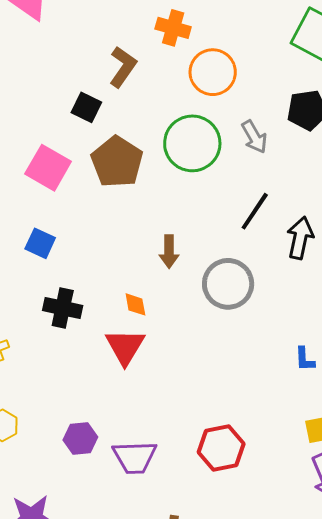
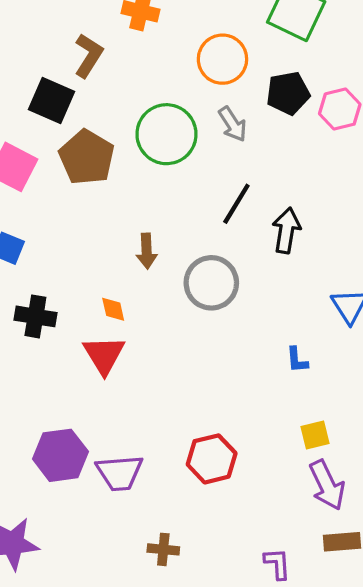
orange circle: (213, 72) -> (222, 59), moved
black square: (86, 107) -> (51, 101), size x1.4
purple hexagon: (80, 438) -> (60, 455), size x1.5

